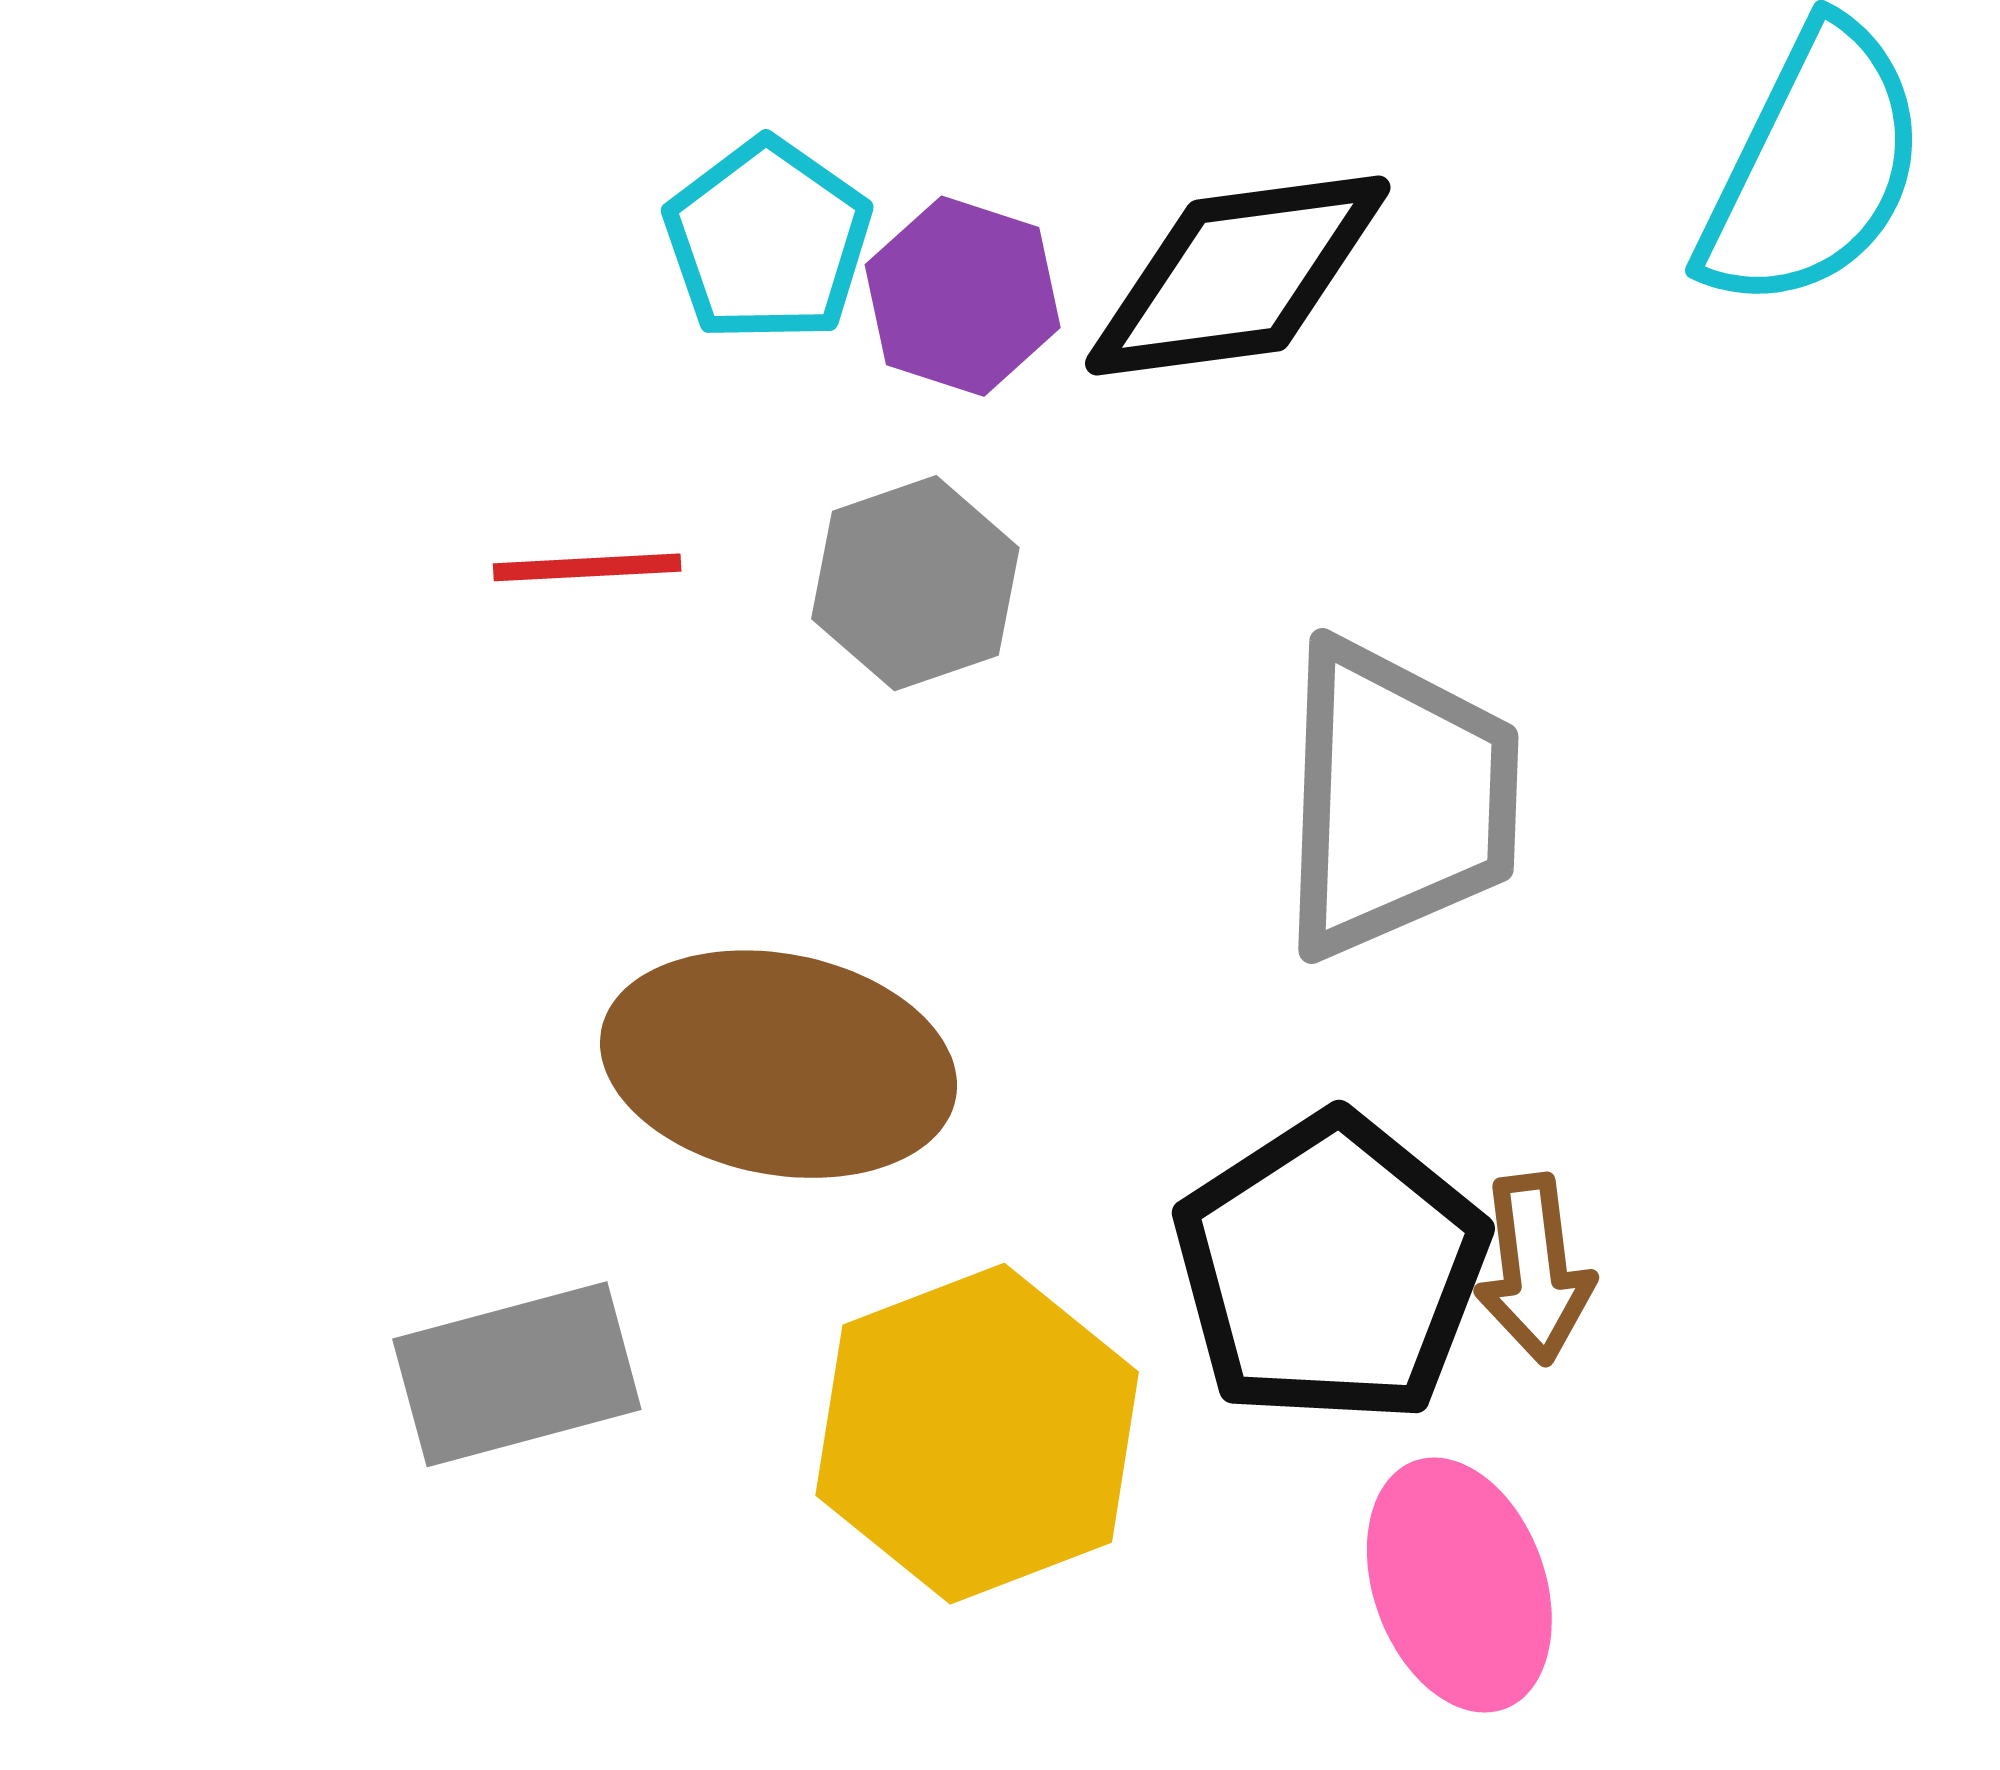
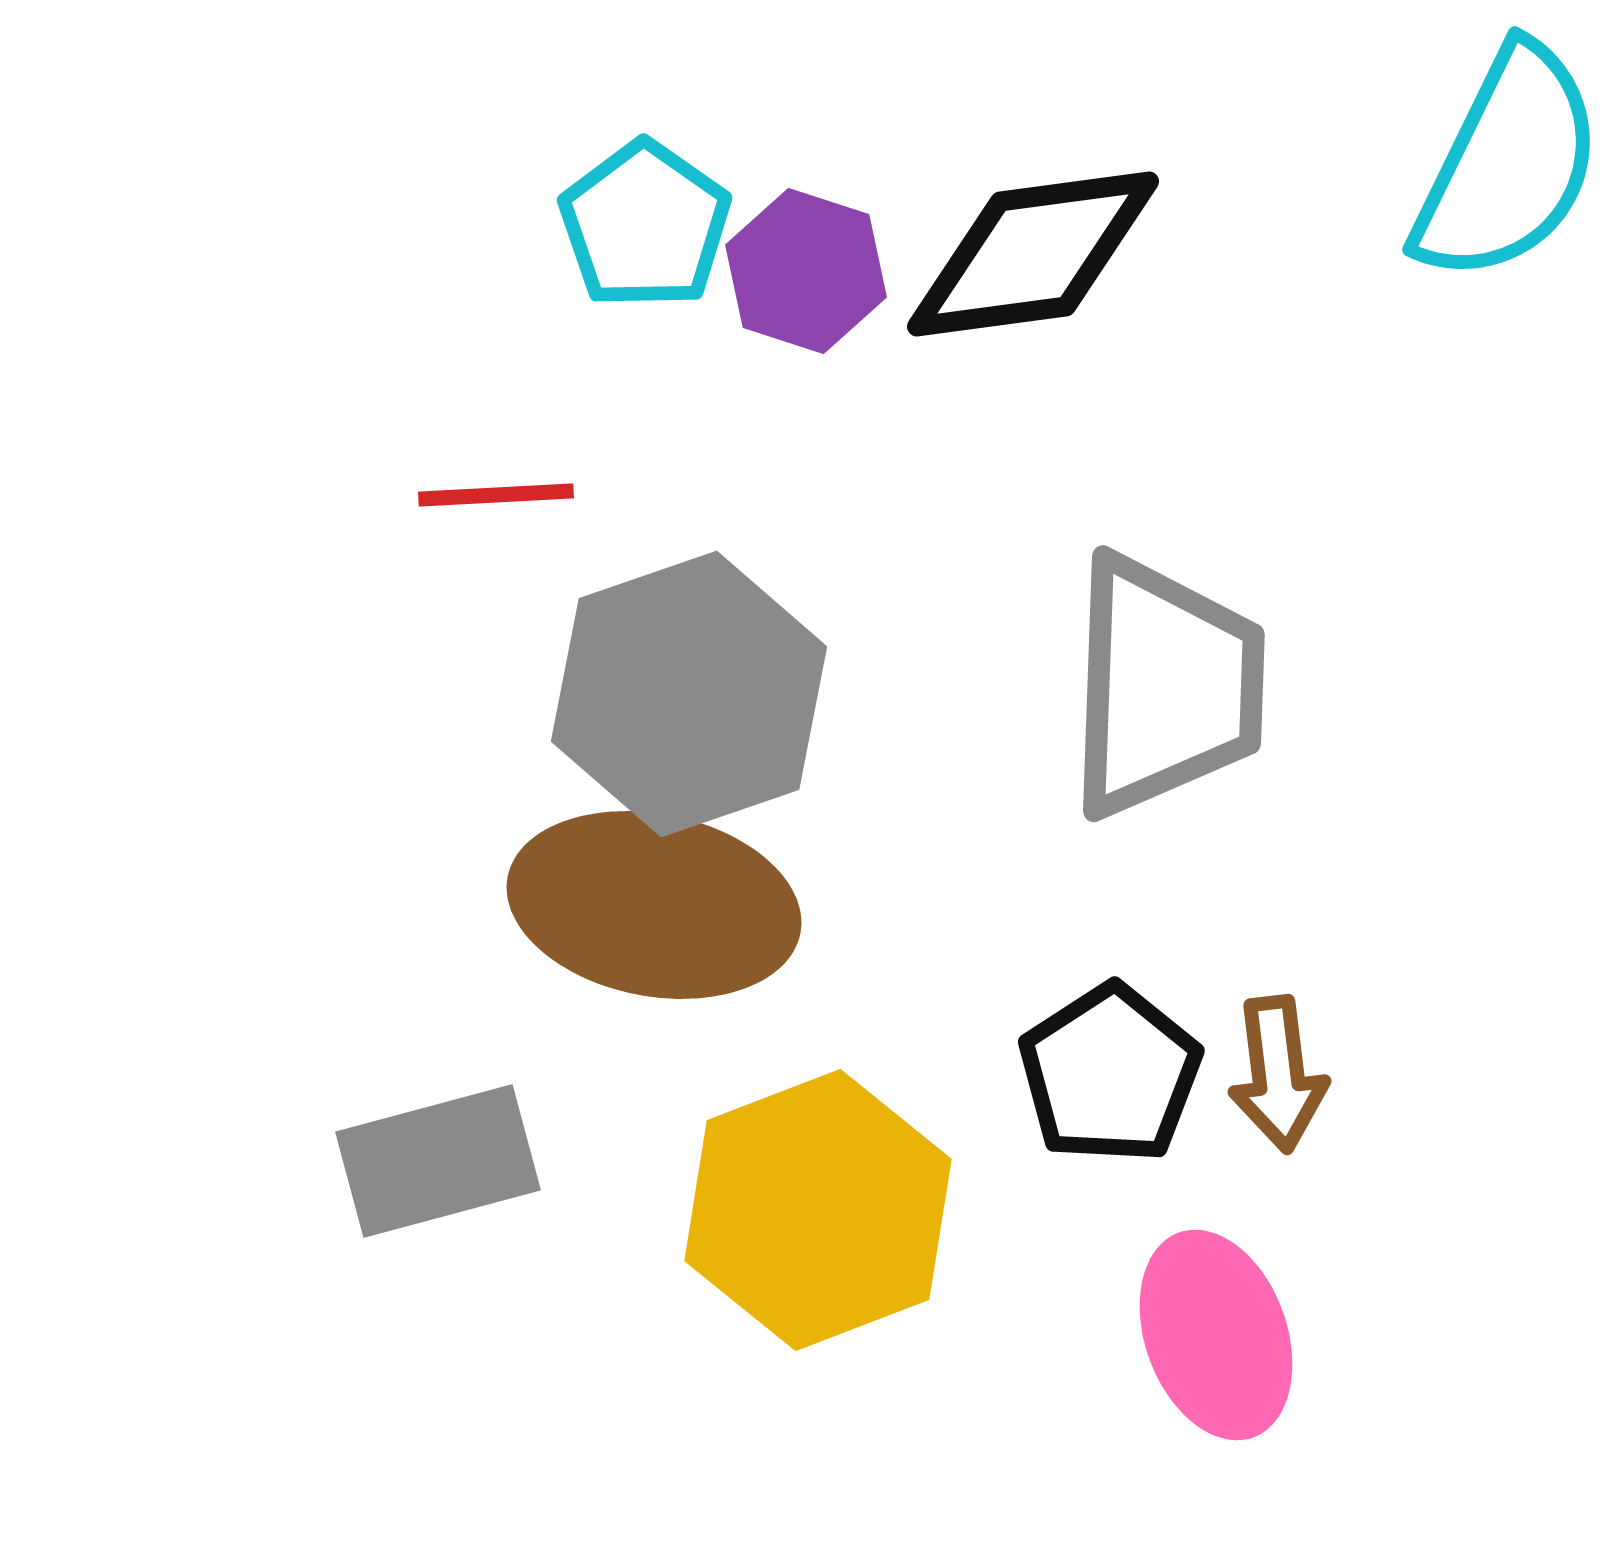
gray hexagon: (915, 583) -> (689, 694), moved, size x1.6
black pentagon: (1331, 1269) -> (1110, 1074), size x0.7

